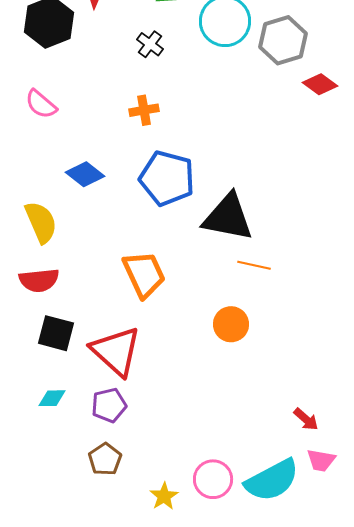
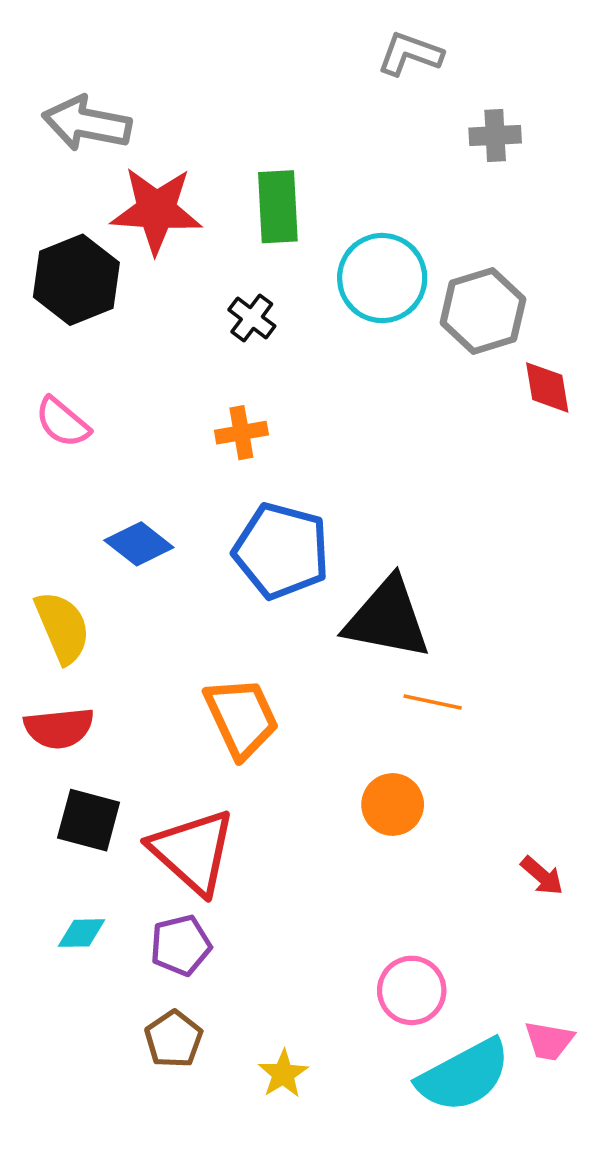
red diamond: (320, 84) -> (547, 387), turned 44
red arrow: (306, 419) -> (542, 876), moved
pink circle: (213, 479) -> (412, 990), moved
yellow star: (164, 496) -> (283, 1074), moved

